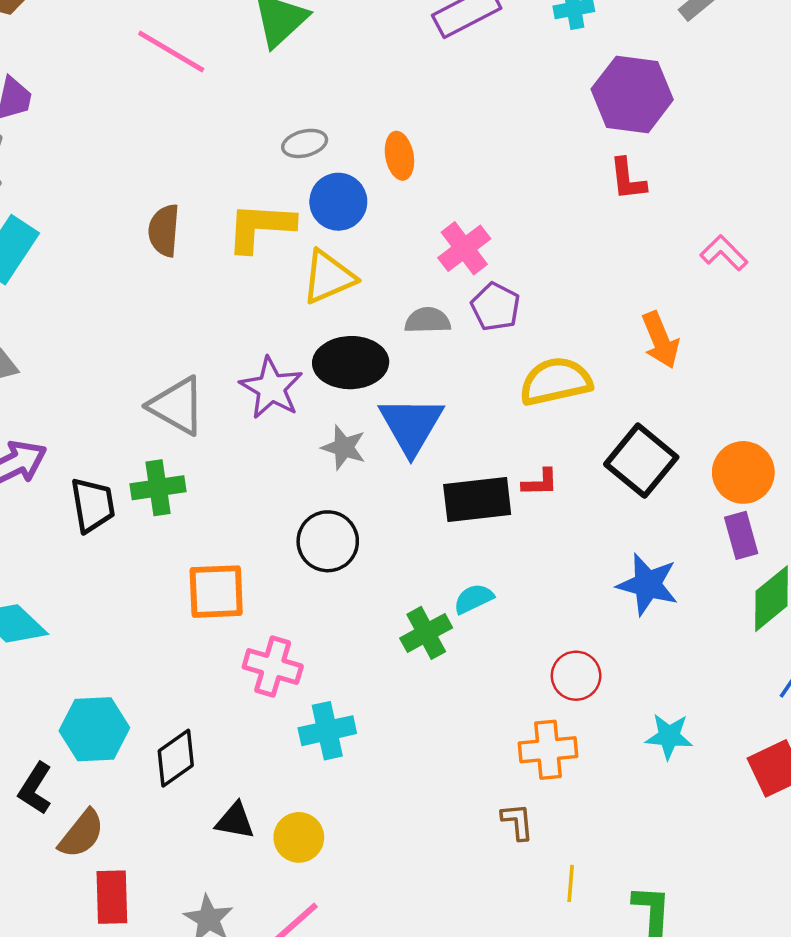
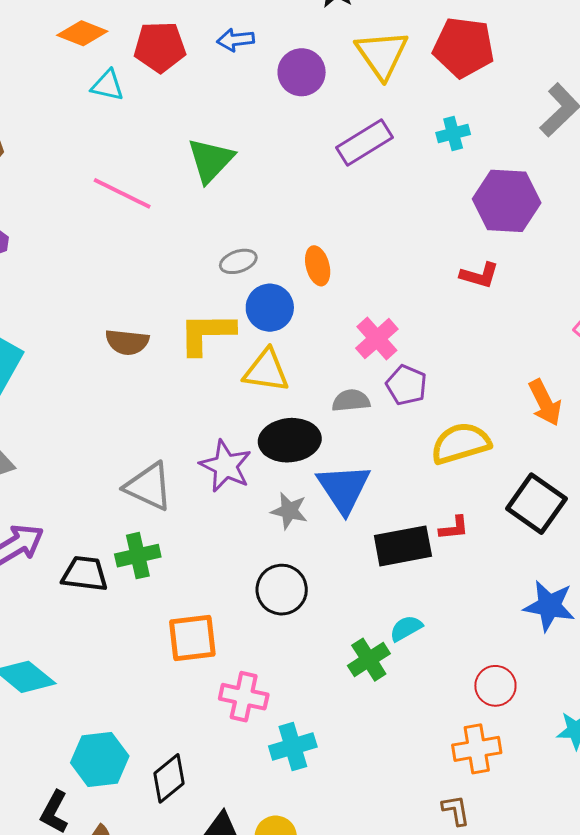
red L-shape: (628, 179) -> (479, 275), moved, turned -63
brown semicircle: (164, 230) -> (127, 342), turned -84
yellow triangle: (328, 277) -> (266, 371), turned 36
black trapezoid: (93, 505) -> (85, 574), turned -69

